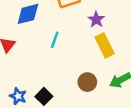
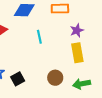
cyan line: (55, 40) -> (39, 37), turned -48

